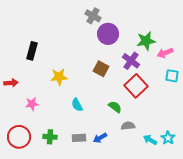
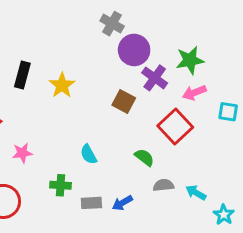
pink arrow: (165, 53) -> (194, 93), moved
purple cross: (131, 61) -> (155, 78), moved
yellow star: (59, 77) -> (62, 85), moved, turned -30
green cross: (50, 137) -> (61, 185), moved
cyan star: (168, 138) -> (224, 215), moved
cyan arrow: (150, 140) -> (196, 193), moved

